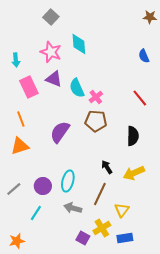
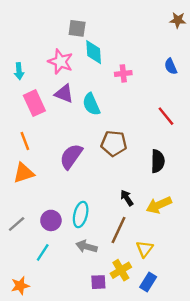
gray square: (51, 17) -> (77, 28), moved, turned -35
pink cross: (96, 97) -> (123, 73), moved, turned 32
purple square: (83, 238) -> (98, 282), turned -32
blue rectangle: (125, 238) -> (148, 282), turned -49

